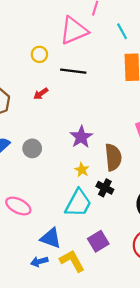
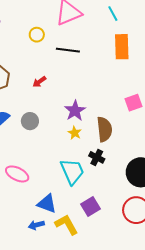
red arrow: (41, 94) -> (39, 82), moved
yellow star: (82, 170) -> (75, 133), moved
cyan trapezoid: (78, 203) -> (72, 171), turned -52

